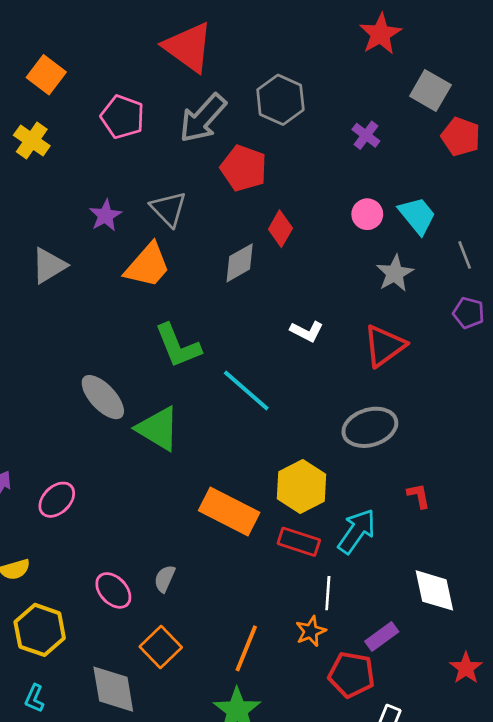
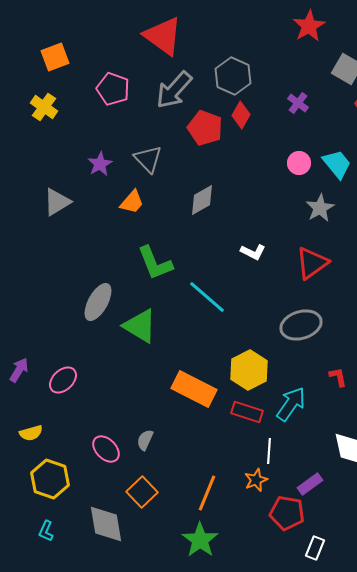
orange square: (46, 75) -> (55, 57), turned 32
red diamond: (280, 229) -> (241, 115), moved
orange trapezoid: (148, 266) -> (132, 202), size x0.7
gray ellipse: (103, 397) -> (98, 302), turned 72

